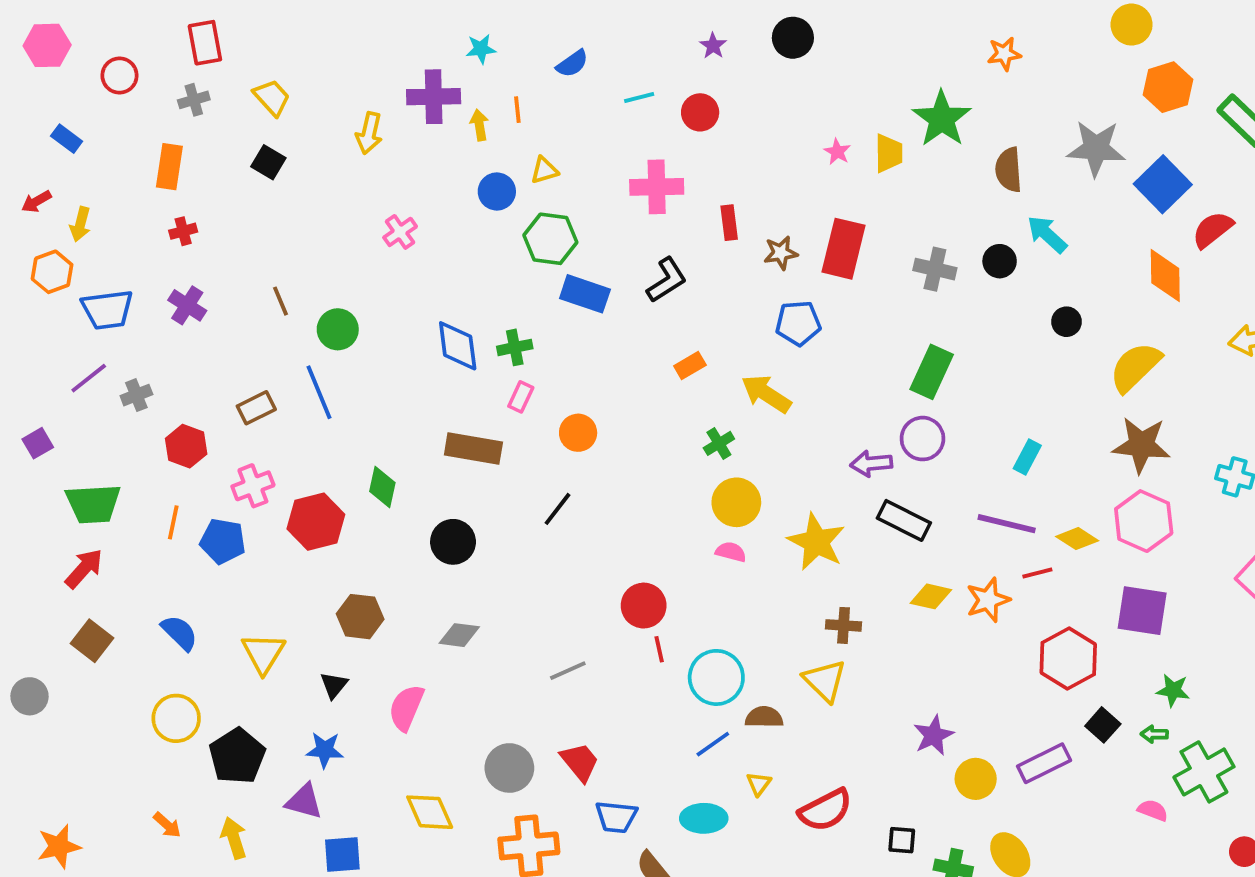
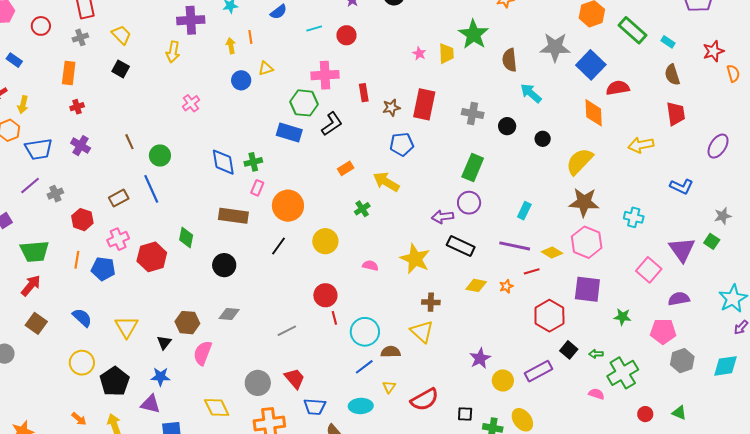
purple cross: (434, 97) -> (191, 20), moved
red semicircle: (1213, 230) -> (618, 88), turned 30
green hexagon: (550, 239) -> (304, 103), moved
black circle: (1000, 261) -> (507, 126), moved
orange circle: (578, 433) -> (288, 206), size x1.6
yellow circle: (736, 502) -> (325, 241), moved
orange star: (988, 600) -> (506, 286), size x0.6
brown hexagon: (360, 617) -> (187, 323), moved
green star: (1173, 690) -> (623, 317), moved

